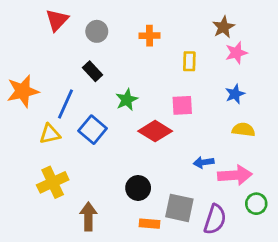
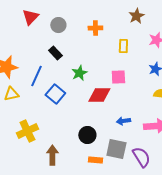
brown star: (224, 27) -> (136, 16), moved
red diamond: (155, 131) -> (99, 95), turned -30
yellow triangle: (50, 134) -> (11, 94), moved
blue arrow: (204, 162) -> (123, 121), moved
purple semicircle: (215, 219) -> (141, 157), turned -50

